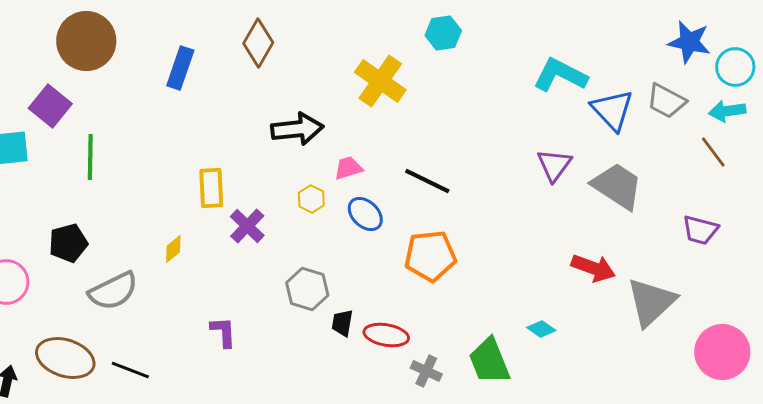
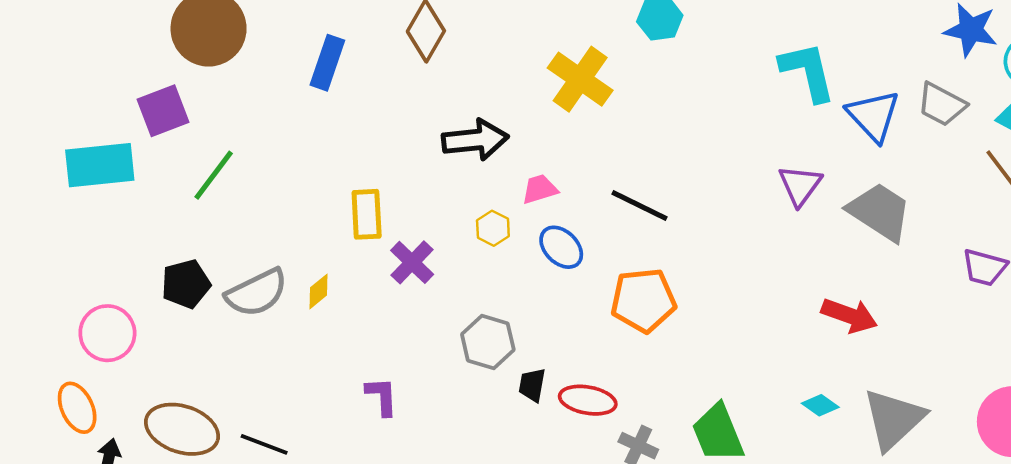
cyan L-shape: (560, 75) -> (808, 72), turned 50
purple square: (50, 106) -> (163, 111), turned 30
green line: (90, 157) -> (214, 175), turned 36
gray semicircle: (113, 291) -> (257, 293), moved
gray triangle: (651, 302) -> (894, 419), moved
cyan diamond: (541, 329) -> (820, 405), moved

